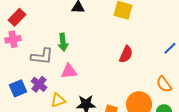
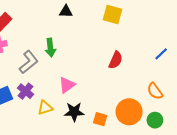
gray L-shape: (42, 56) -> (29, 62), turned -45
pink triangle: (69, 71) -> (67, 85), moved, turned -30

